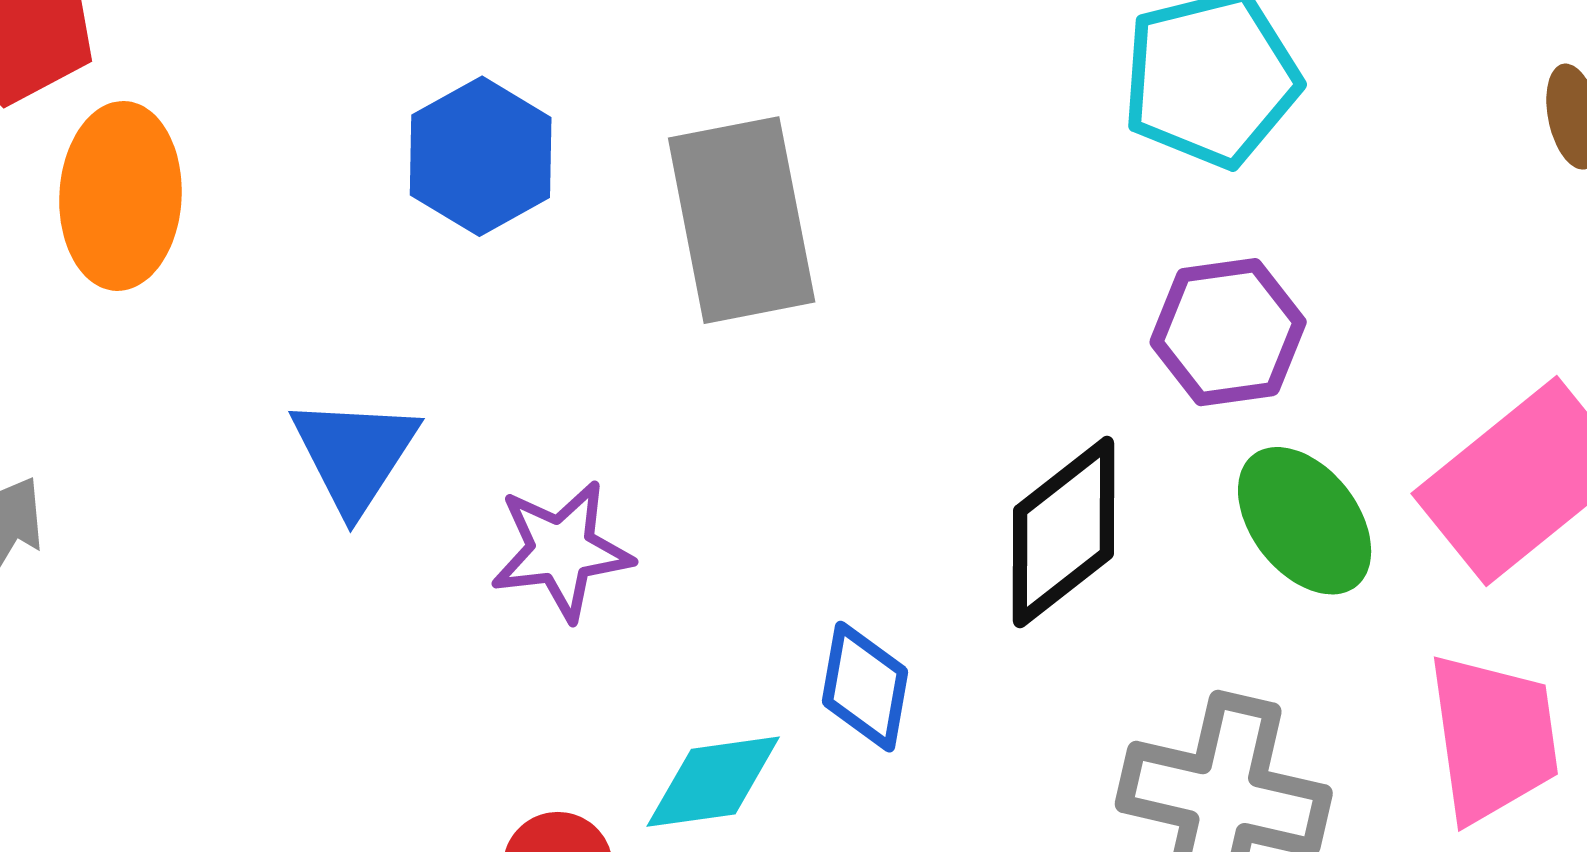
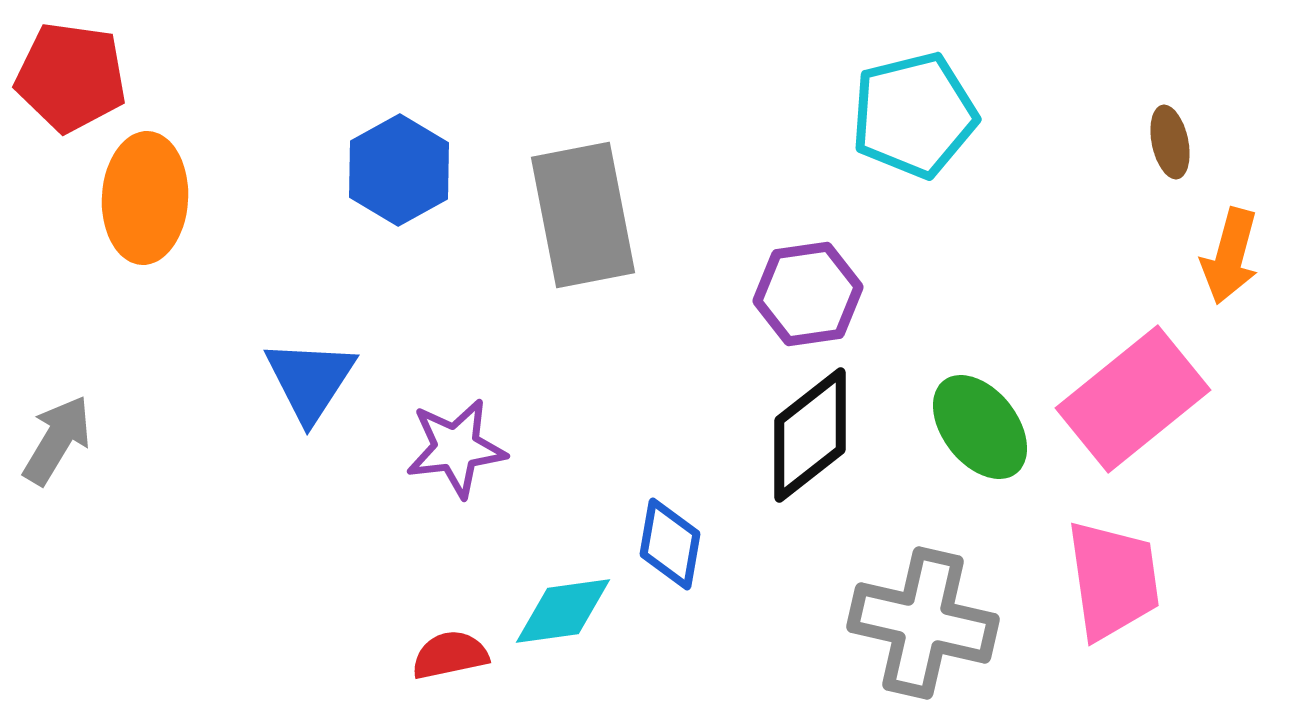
purple hexagon: (1228, 332) -> (808, 294), moved

